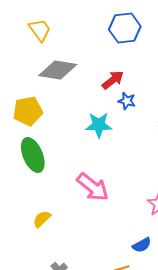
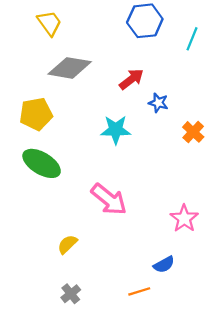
blue star: (127, 101) -> (158, 103), moved
green ellipse: (33, 155) -> (42, 163), turned -36
yellow semicircle: (42, 219) -> (67, 244), moved

